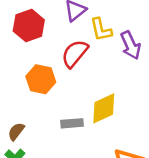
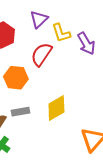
yellow diamond: (104, 108) -> (56, 108), moved
gray rectangle: (72, 123) -> (20, 112), moved

